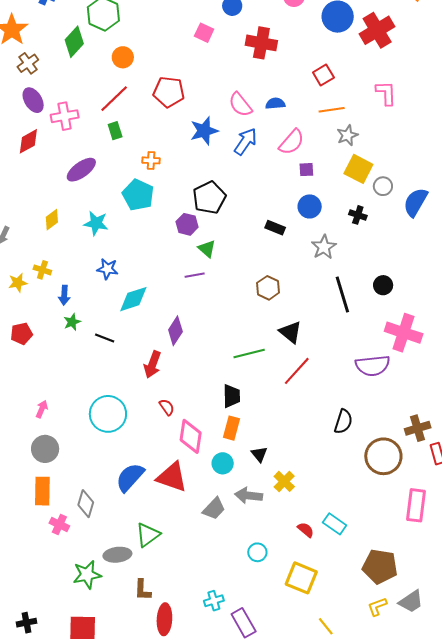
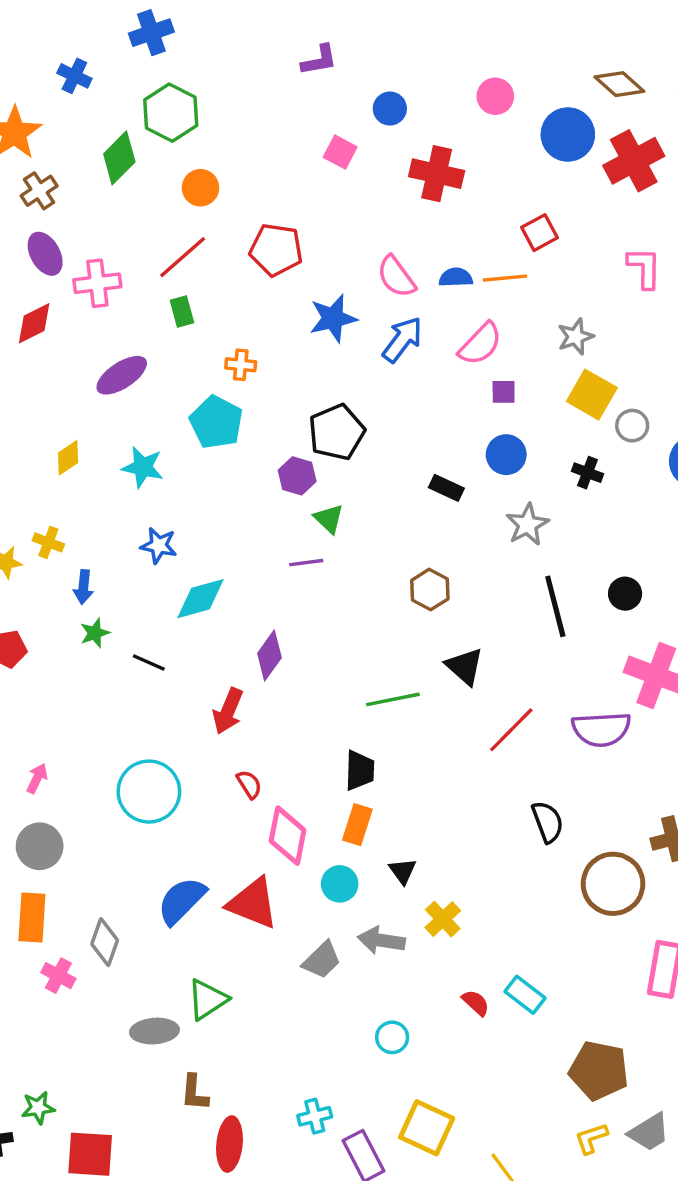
orange line: (332, 110) -> (505, 278), moved
red line: (297, 371) -> (511, 730), moved
black semicircle: (343, 422) -> (548, 822), turned -40
green star: (87, 575) -> (38, 1108), moved, size x0.7
yellow square: (301, 578) -> (427, 1128), moved

